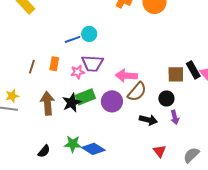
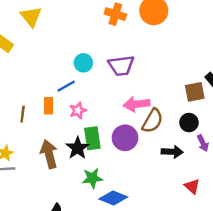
blue line: (73, 39) -> (66, 86), moved
purple trapezoid: (92, 63) -> (121, 66), moved
green rectangle: (85, 97) -> (92, 138), turned -66
green star: (73, 144) -> (92, 178), moved

